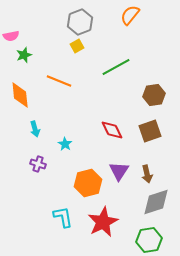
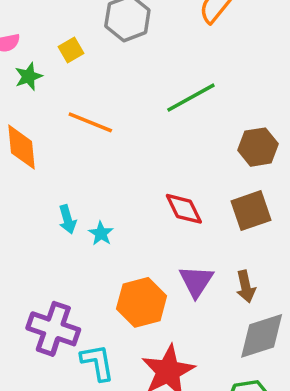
yellow square: (77, 46) -> (71, 50), moved
cyan arrow: (35, 129) -> (67, 219), moved
purple cross: (38, 164) -> (53, 329), moved, size x1.8

